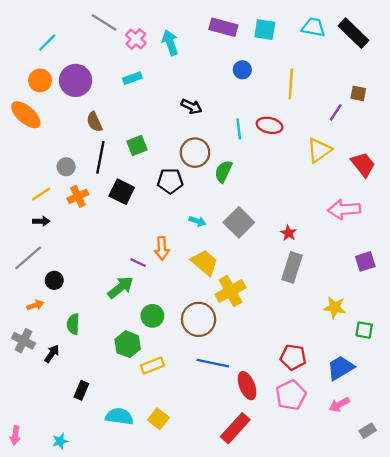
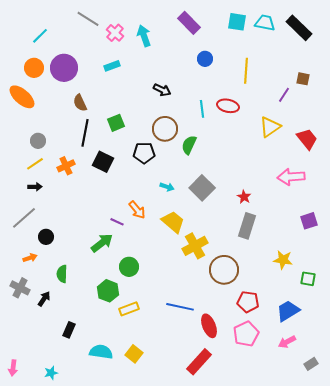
purple rectangle: (223, 27) -> (189, 23), turned 30
cyan square: (265, 30) -> (237, 22), moved
gray circle: (66, 167) -> (38, 141), moved
orange arrow: (162, 248) -> (137, 210), turned -36
brown circle: (199, 319) -> (224, 270), moved

